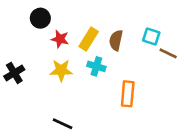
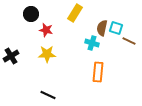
yellow rectangle: (89, 39) -> (75, 13), moved
brown semicircle: (116, 40) -> (102, 28), moved
cyan cross: (96, 66) -> (92, 43), moved

